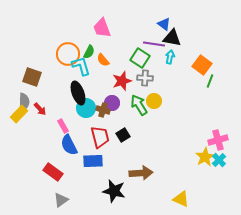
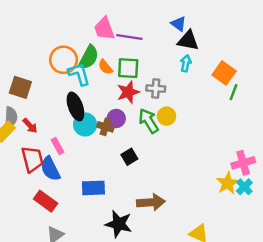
purple line: (154, 44) -> (129, 37), moved
green semicircle: (89, 52) -> (89, 57), size x1.5
green square: (140, 58) -> (128, 68), moved, turned -30
red trapezoid: (100, 137) -> (32, 159), moved
blue semicircle: (69, 145) -> (50, 169), moved

